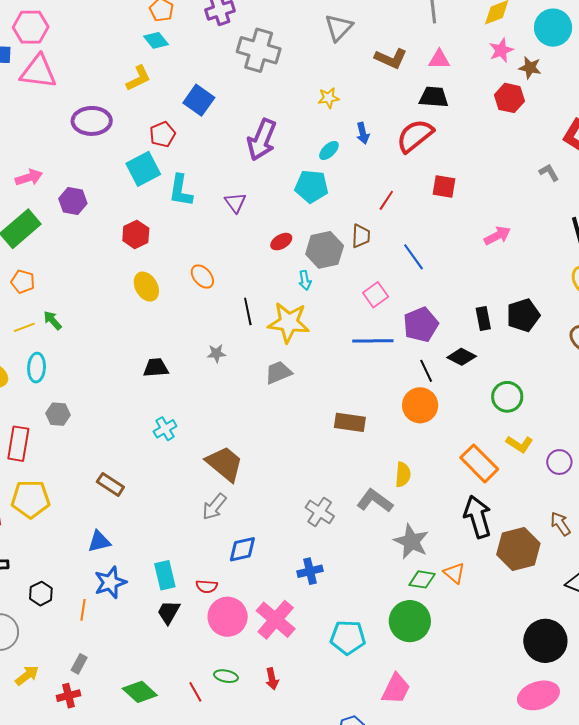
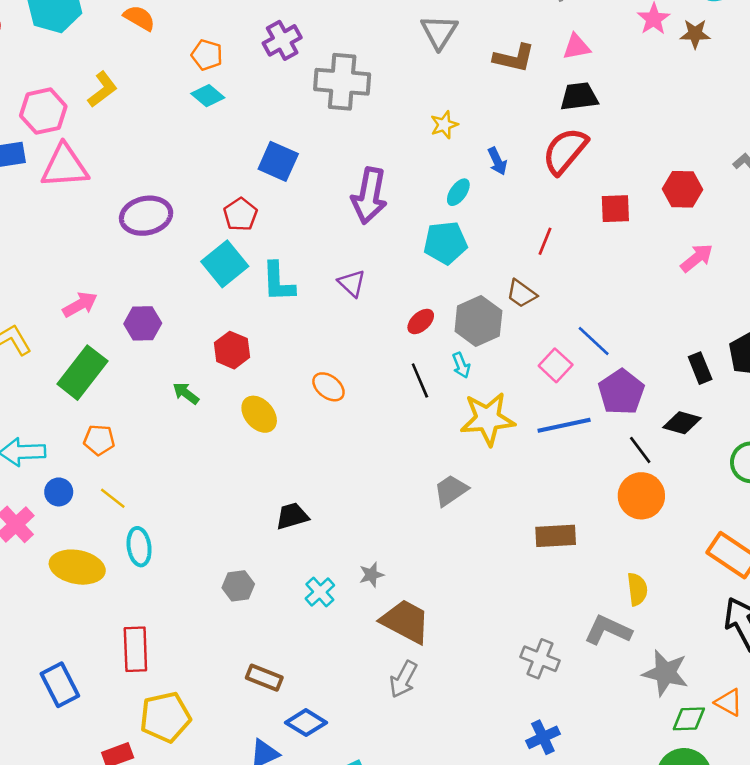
yellow L-shape: (138, 78) -> (102, 89), moved
red hexagon: (509, 98) -> (683, 189), moved
brown trapezoid: (361, 236) -> (522, 294), turned 135
blue line: (413, 257) -> (594, 341), moved
black line: (248, 311) -> (420, 381), moved
green arrow: (53, 320) -> (186, 393), moved
yellow star: (289, 322) -> (488, 419), moved
yellow line: (24, 327) -> (113, 498), turned 70
gray star: (216, 353) -> (371, 575), moved
gray hexagon: (58, 414) -> (238, 586), moved
blue diamond: (242, 549) -> (306, 723), moved, turned 56

